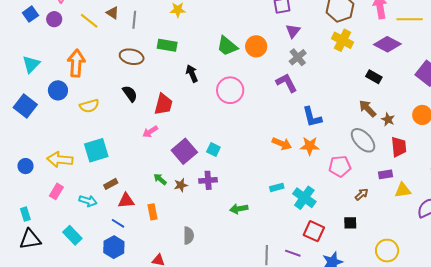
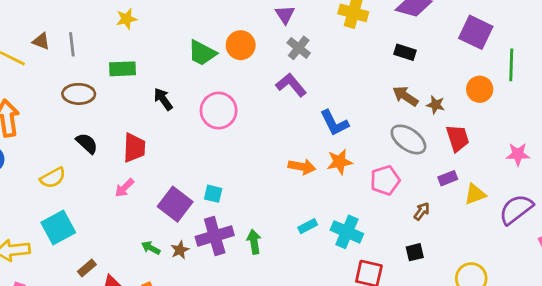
yellow semicircle: (89, 106) -> (53, 178), moved
purple cross: (208, 180) -> (215, 236), size x1.5
green arrow: (239, 209) -> (254, 242), moved, turned 102

